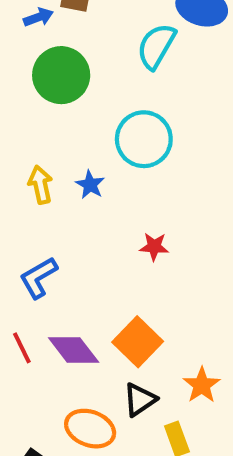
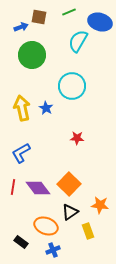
yellow arrow: (40, 185) -> (22, 108), size x1.4
red line: (22, 348) -> (13, 187), turned 35
orange star: (202, 385) -> (100, 205), turned -30

